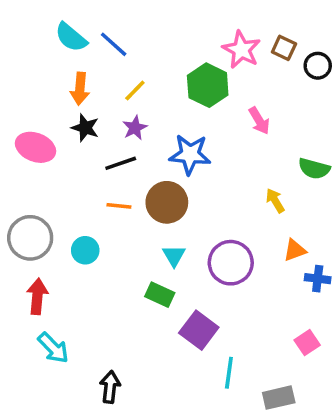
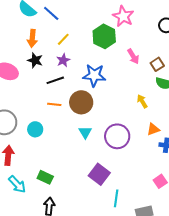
brown square: (284, 48) -> (157, 64), moved, turned 32
green rectangle: (160, 295) -> (45, 177), moved

